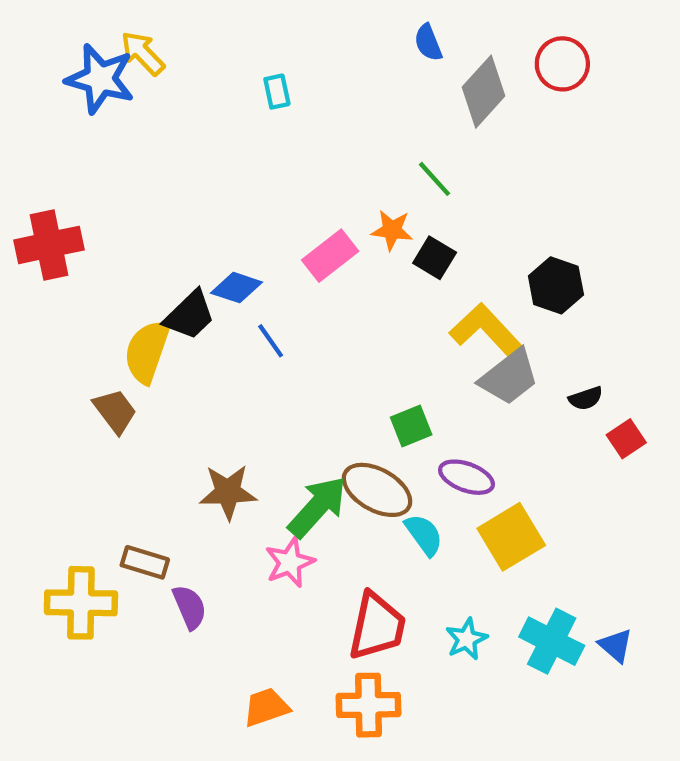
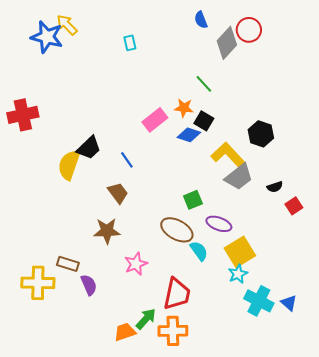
red circle: (562, 64) -> (249, 30), moved
blue diamond: (236, 288) -> (189, 135), moved
brown trapezoid: (115, 411) -> (118, 193), moved
green arrow: (317, 507) -> (146, 319), moved, size x0.7
cyan star: (466, 639) -> (238, 274), moved

